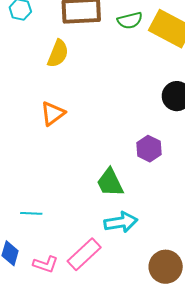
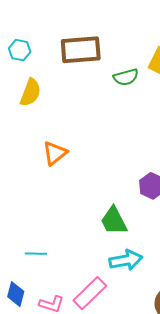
green semicircle: (130, 20) -> (126, 77), moved
yellow semicircle: (58, 54) -> (30, 92), moved

